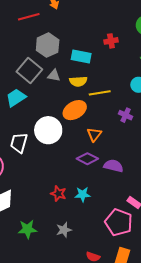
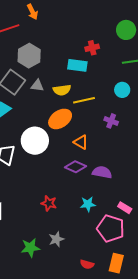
cyan rectangle: (81, 56) -> (77, 65), moved
orange triangle: (94, 134) -> (81, 142), turned -35
cyan star: (83, 194) -> (88, 204), moved
green star: (27, 229) -> (30, 248), moved

